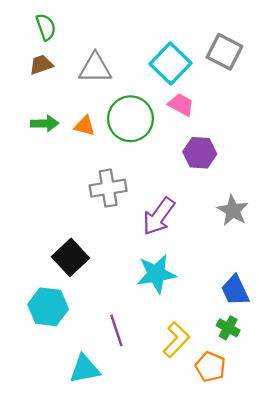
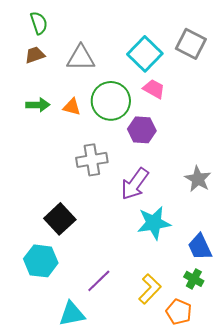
purple hexagon: (200, 153) -> (142, 130), moved
cyan star: (156, 274) -> (154, 223), moved
purple line: (116, 330) -> (99, 281), turned 64

